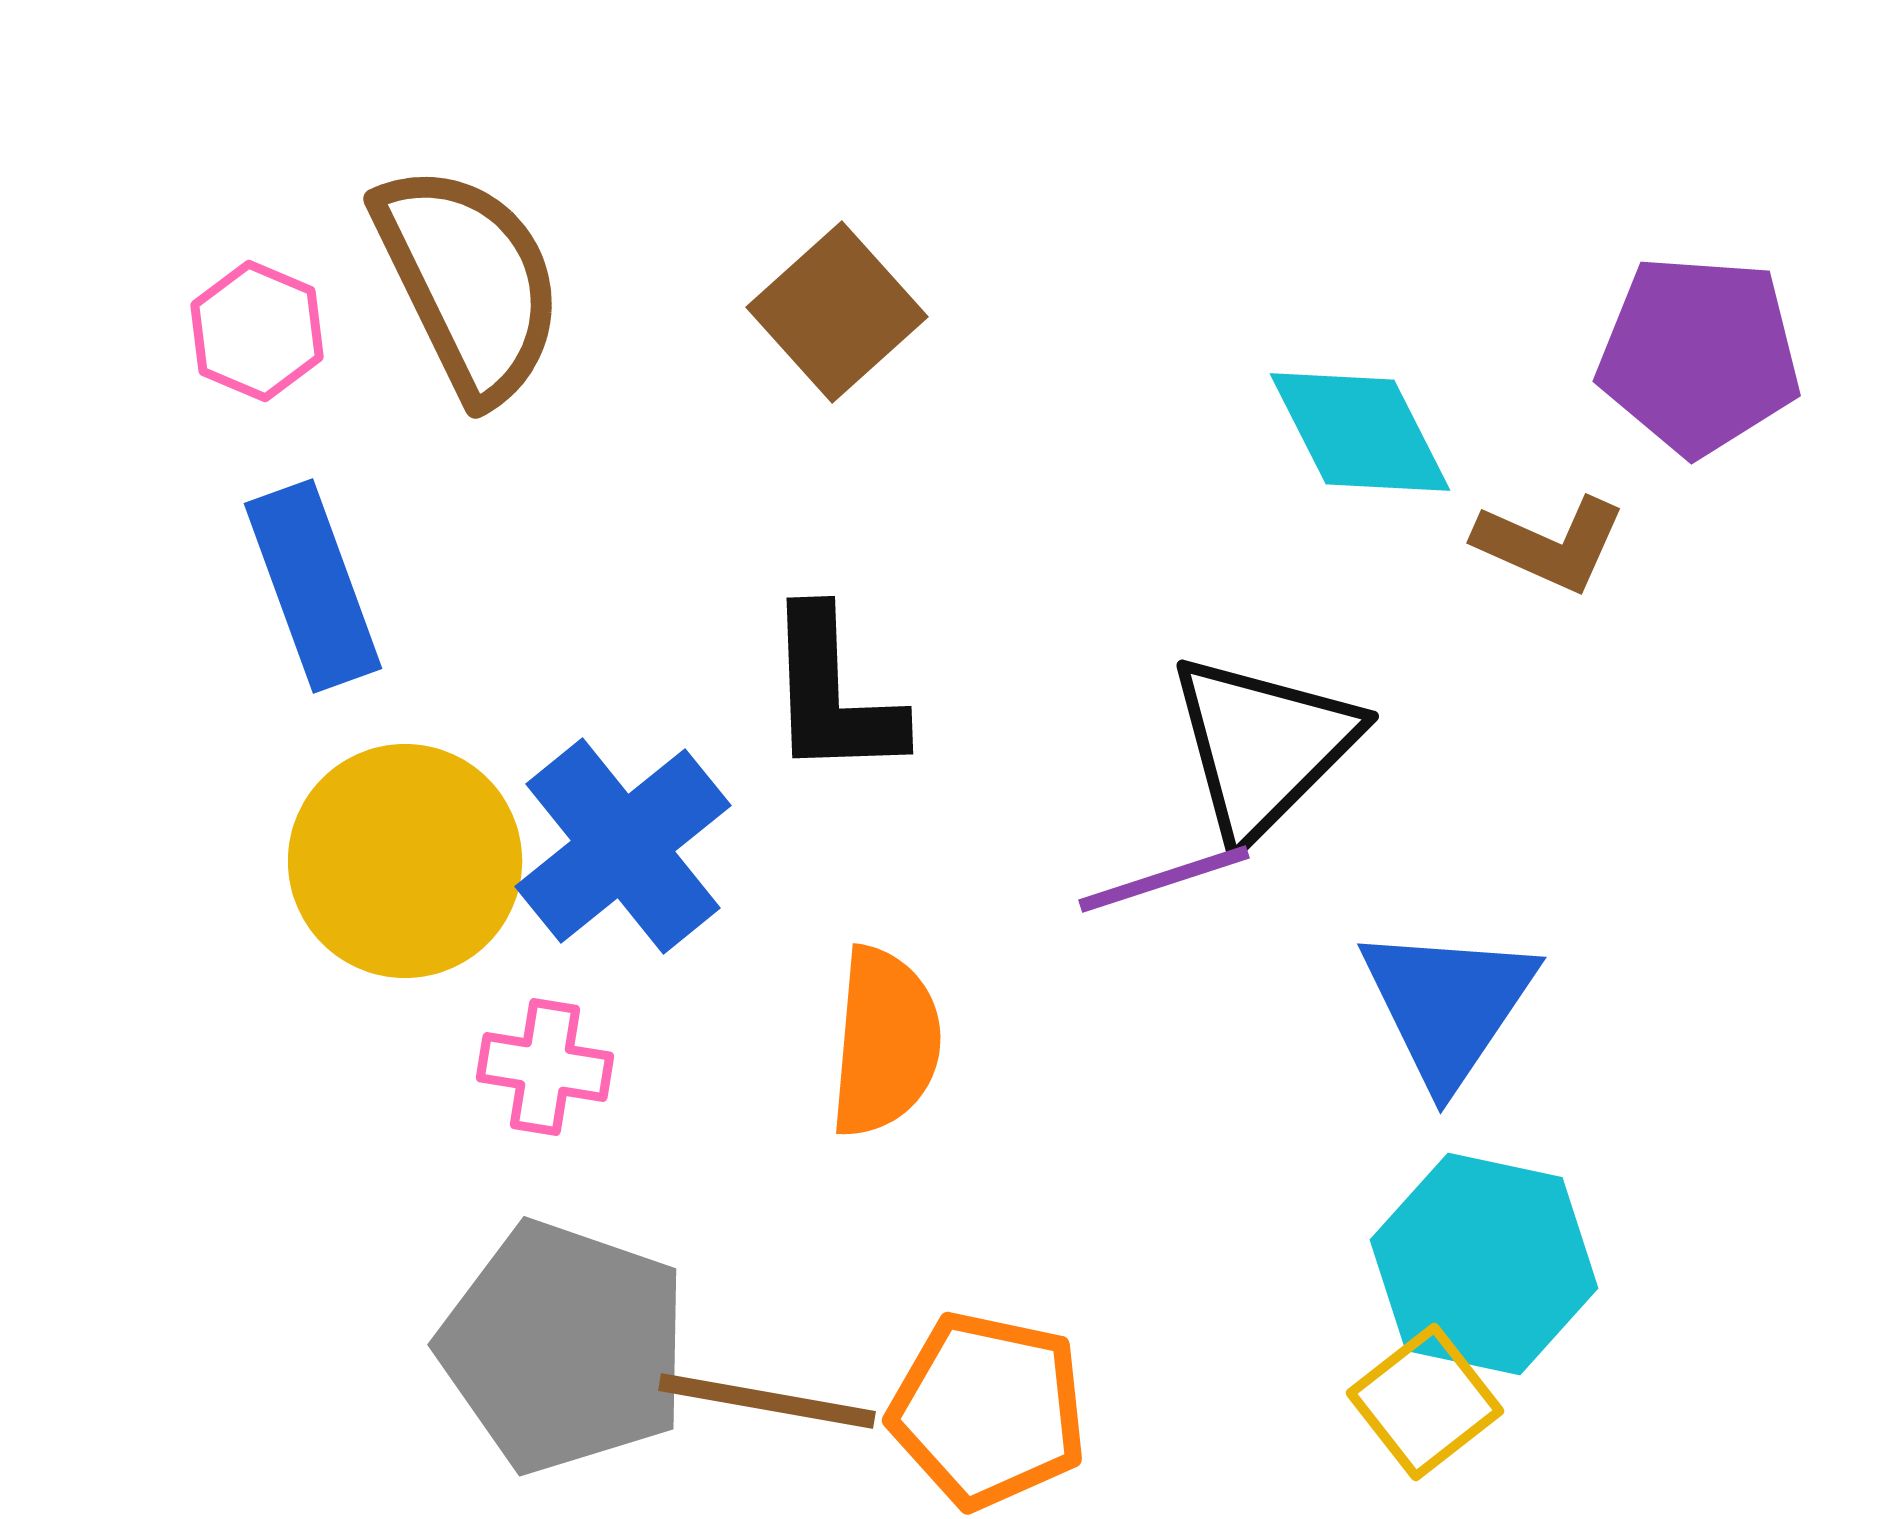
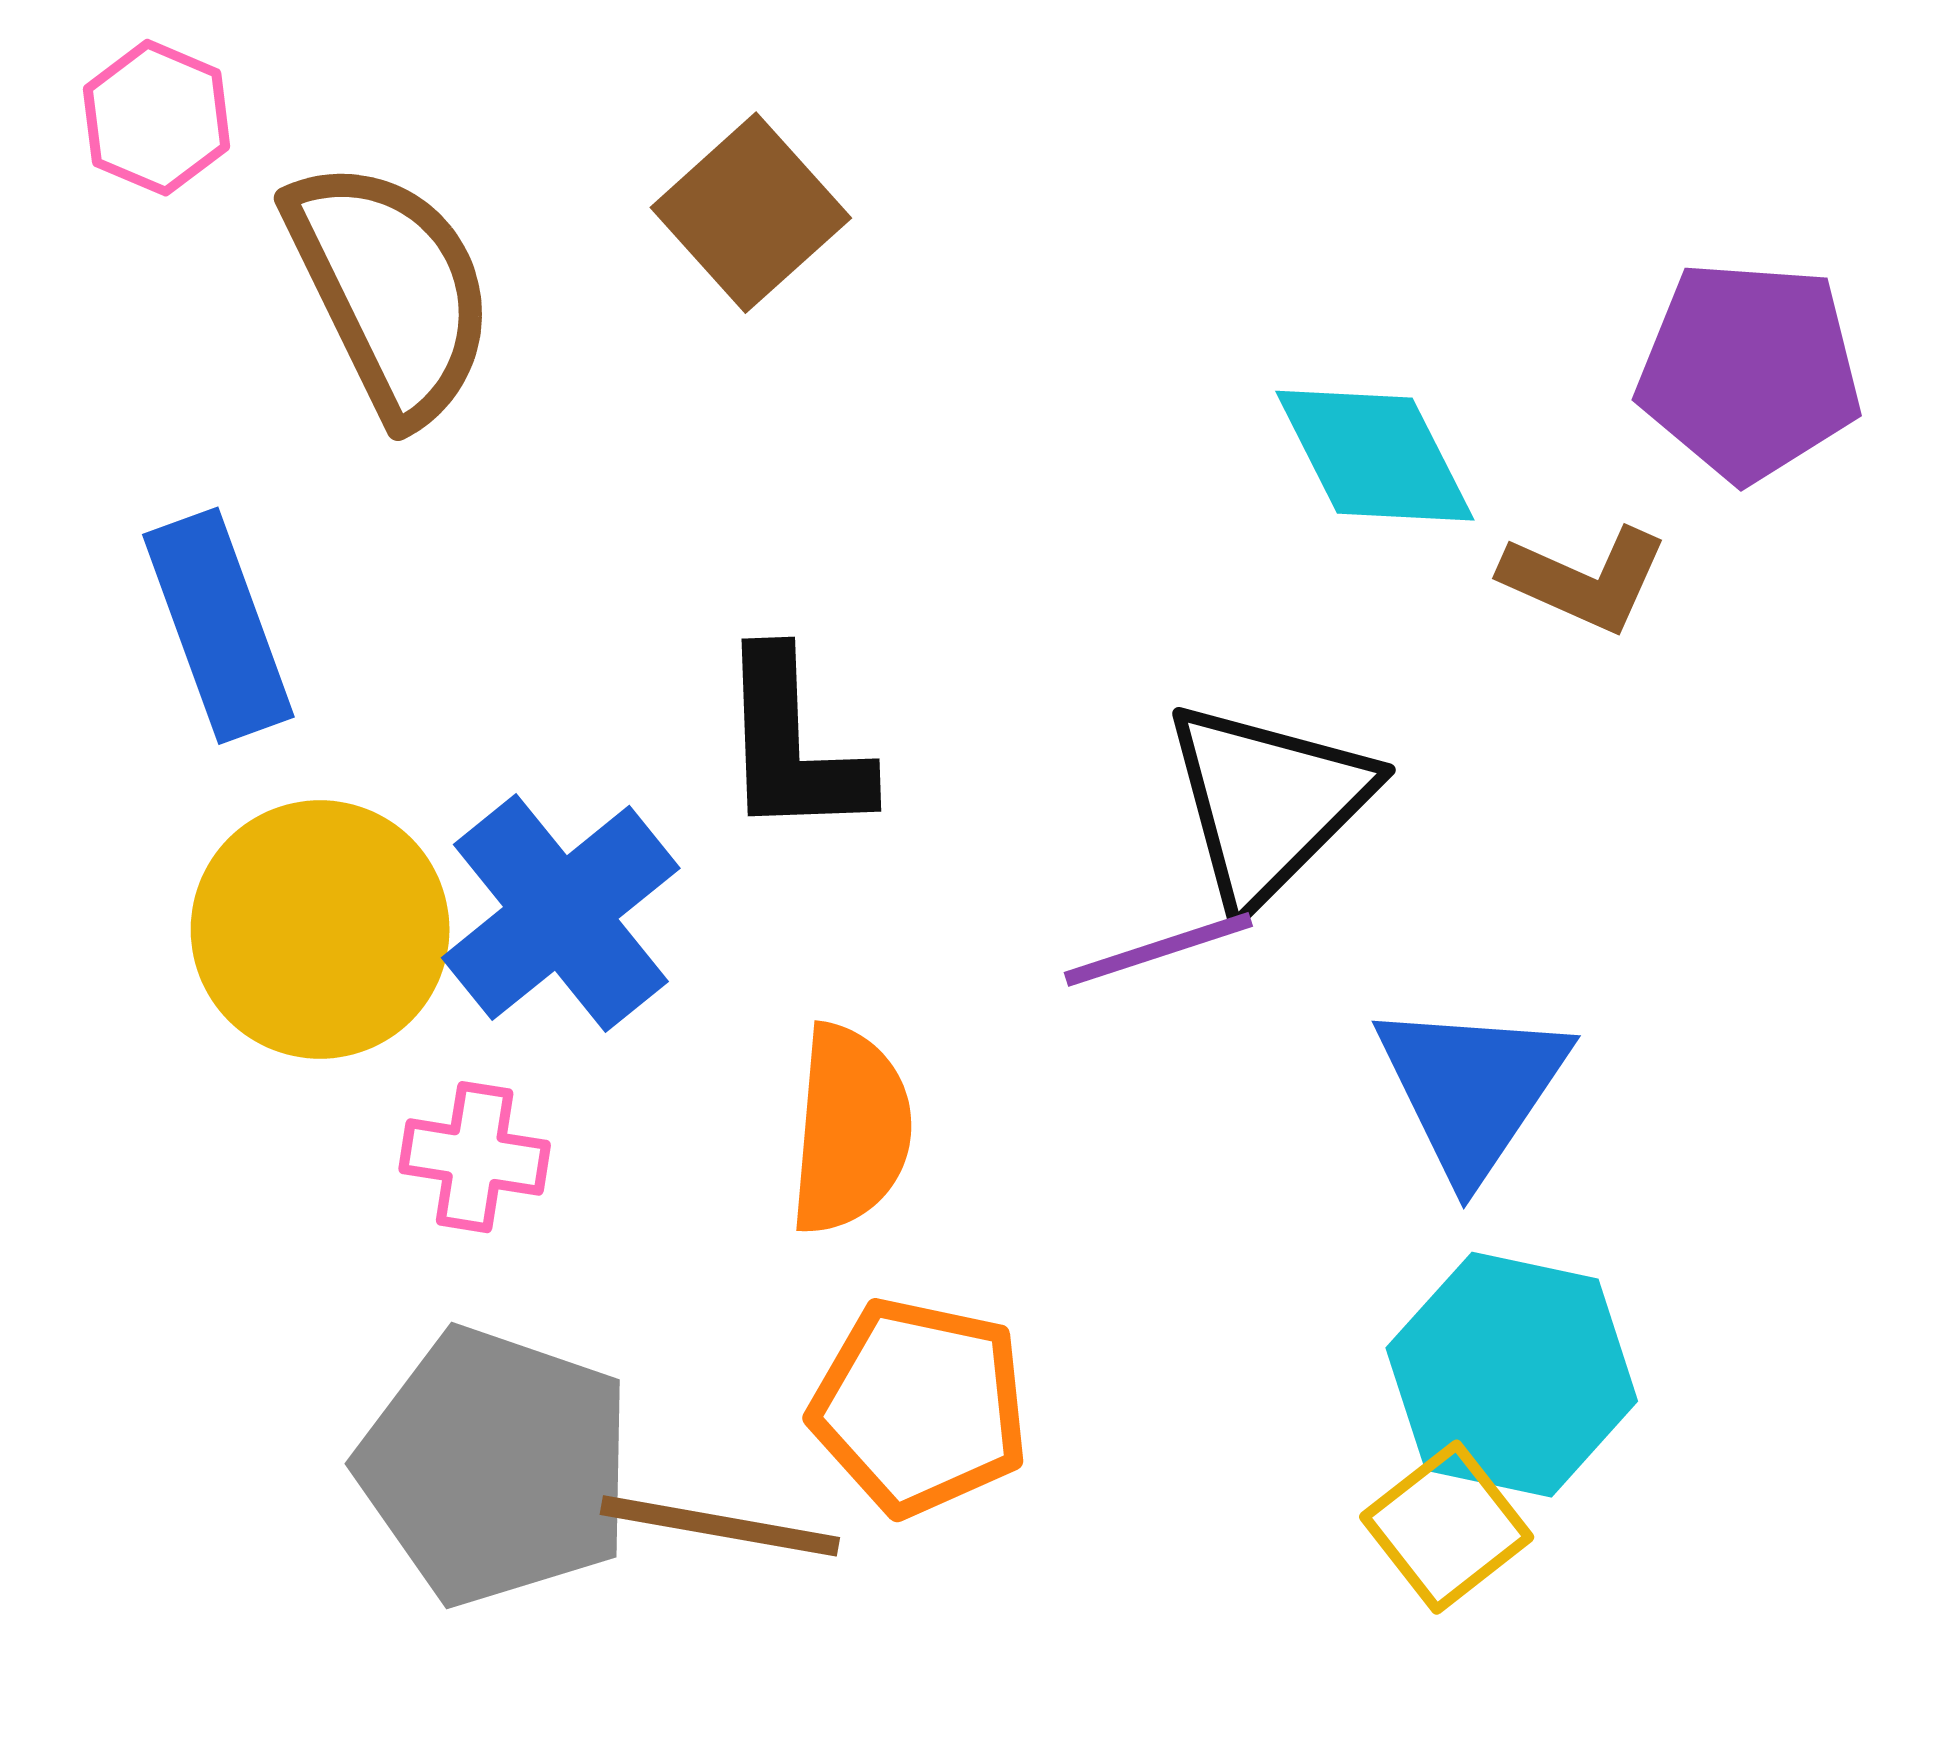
brown square: (837, 312) -> (751, 213), moved
pink hexagon: (257, 331) -> (157, 118), moved
orange pentagon: (988, 1410) -> (920, 1407), moved

